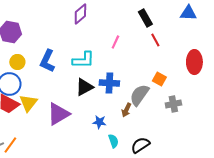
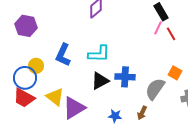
pink line: (115, 42) -> (158, 28), moved
yellow circle: (17, 62) -> (36, 66), moved
yellow triangle: (28, 103) -> (55, 97), moved, turned -30
brown arrow: (126, 110) -> (142, 113), moved

